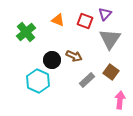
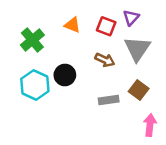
brown arrow: (74, 56) -> (105, 60), moved
gray rectangle: (87, 80) -> (109, 100), turned 35
cyan hexagon: (38, 81) -> (35, 85), moved

